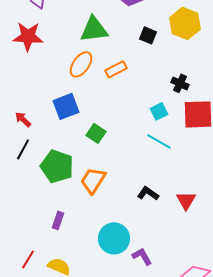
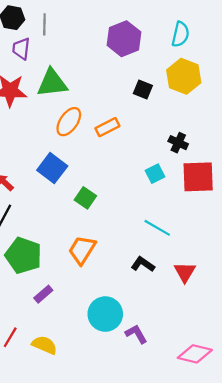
green triangle: (94, 29) -> (52, 83), moved
blue square: (66, 106) -> (52, 168), turned -32
cyan line: (159, 141) -> (157, 228), moved
green pentagon: (57, 166) -> (23, 255), moved
purple rectangle: (58, 220) -> (43, 294), turned 30

